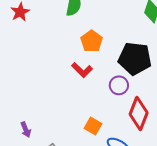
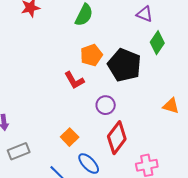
black pentagon: (135, 58) -> (124, 65), moved

